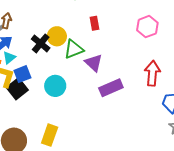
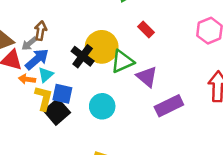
red rectangle: (95, 23) -> (146, 29), turned -32
yellow circle: (57, 36) -> (102, 47), size x1.4
blue square: (22, 74) -> (62, 94), turned 36

